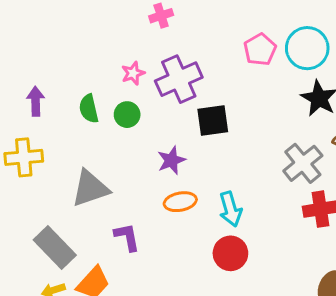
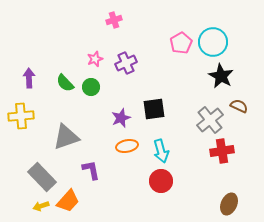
purple cross: (179, 79) -> (126, 63), size x0.7
green semicircle: (89, 109) -> (65, 83), turned -30
black square: (213, 120) -> (154, 109), moved

